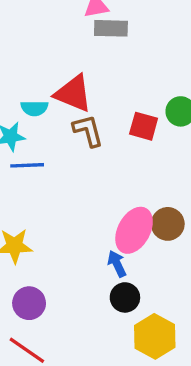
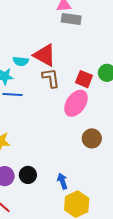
pink ellipse: (134, 230) -> (76, 103), moved
blue arrow: (117, 264) -> (62, 181), moved
black circle: (125, 297) -> (28, 175), moved

